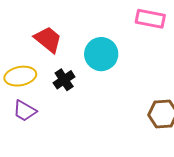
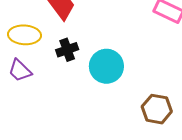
cyan circle: (101, 54) -> (106, 66), moved

